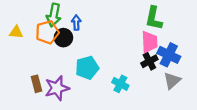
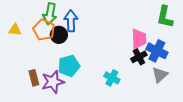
green L-shape: (154, 18) -> (165, 17), moved
blue arrow: (76, 23) -> (71, 21), size x1.5
orange pentagon: (47, 32) -> (44, 30), turned -30
cyan pentagon: (87, 68) -> (69, 66), moved

